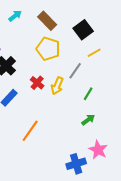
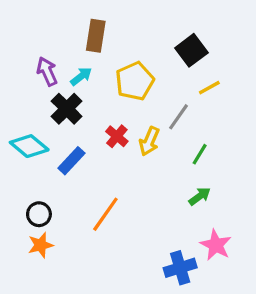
cyan arrow: (15, 16) -> (81, 76), moved
brown rectangle: (47, 21) -> (96, 36), moved, turned 54
yellow pentagon: (48, 49) -> (135, 81), turned 30

